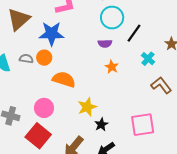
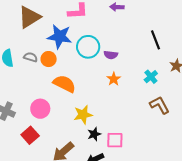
cyan circle: (112, 18) -> (88, 47), moved
black line: (134, 33) -> (156, 40), moved, turned -66
pink square: (143, 125) -> (115, 140), moved, size x0.7
red square: (38, 136) -> (30, 135), size x0.7

